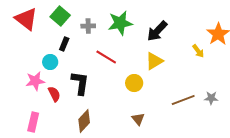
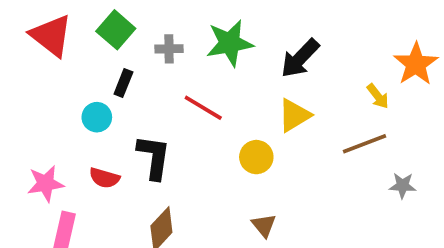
pink star: (35, 81) -> (46, 184), moved
red semicircle: (54, 94) -> (104, 178), turned 133
brown line: (183, 100) -> (365, 144), moved

